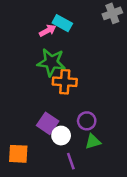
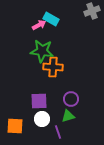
purple square: (48, 123) -> (39, 101), turned -36
white circle: (61, 136) -> (42, 119), moved
green triangle: (93, 142) -> (68, 116), moved

